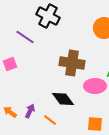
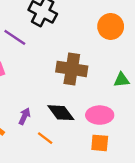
pink ellipse: (95, 86) -> (100, 115), moved
purple arrow: (30, 111) -> (24, 116), moved

